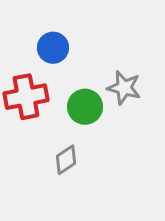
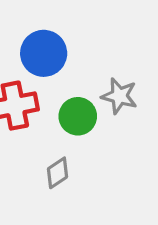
blue circle: (53, 48) -> (44, 53), size x1.4

